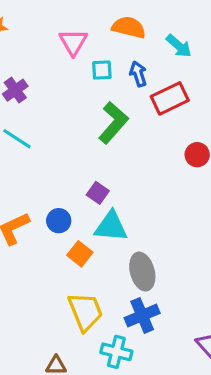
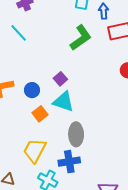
yellow trapezoid: (85, 312) -> (35, 150), turned -144

